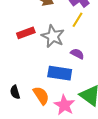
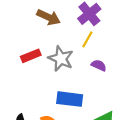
purple semicircle: (77, 54) -> (99, 65), moved

